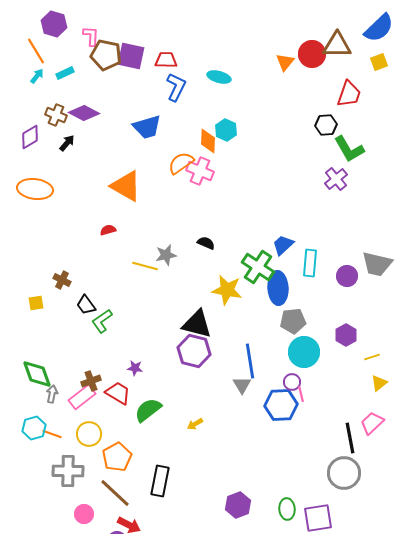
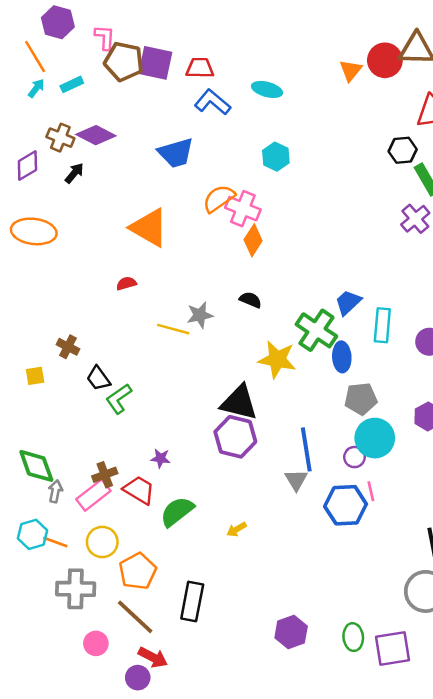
blue L-shape: (176, 87) -> (212, 102), turned -76
orange diamond: (208, 141) -> (253, 240), moved, turned 30
blue ellipse: (278, 288) -> (342, 357), size x0.7
purple circle: (292, 382) -> (354, 457), moved

